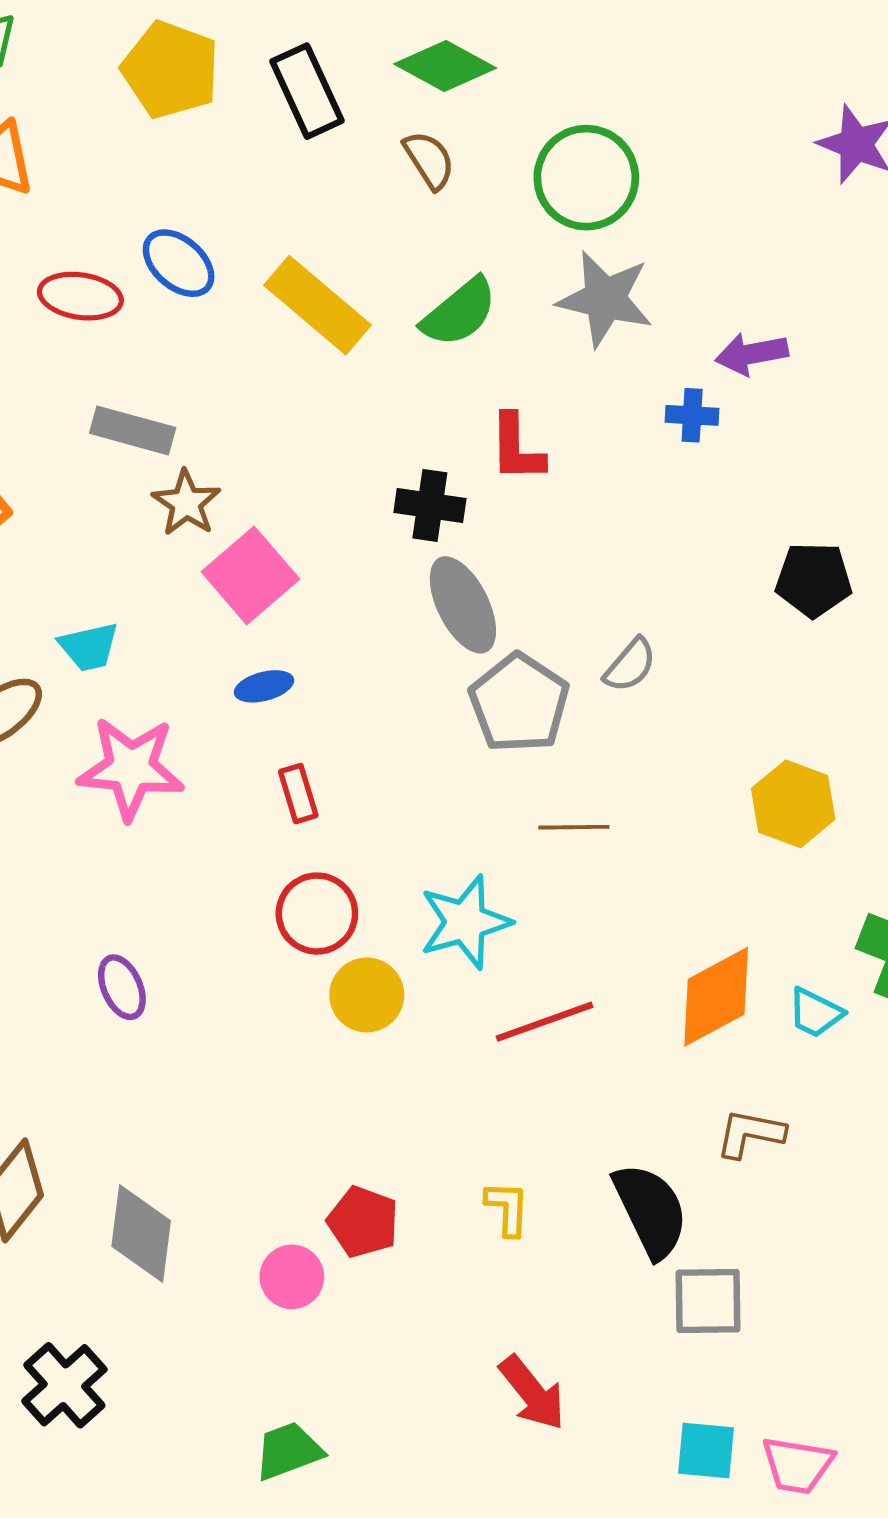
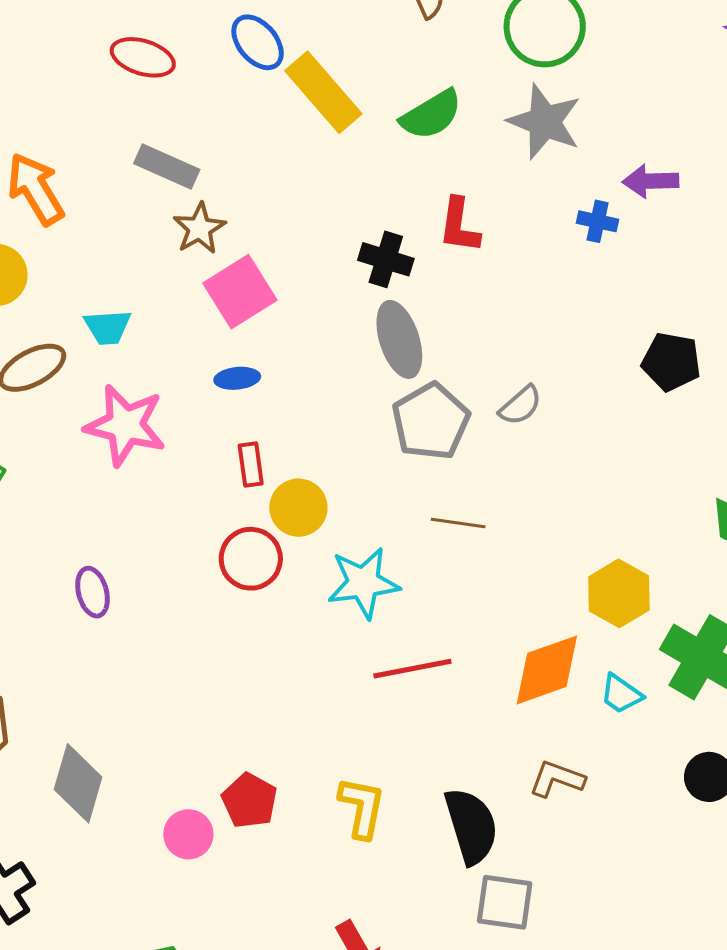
blue ellipse: (179, 263) -> (258, 42), moved
yellow hexagon: (793, 804) -> (619, 593), moved
yellow circle: (367, 995) -> (298, 508), moved
yellow L-shape: (507, 1208) -> (362, 807), size x1.4

